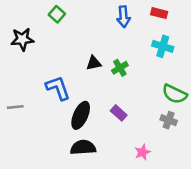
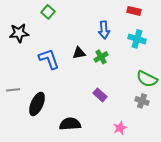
blue arrow: (123, 17) -> (104, 30), moved
blue L-shape: (58, 88) -> (49, 59), moved
black ellipse: (81, 115) -> (37, 104), moved

